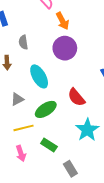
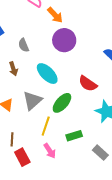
gray triangle: (17, 99) -> (32, 101), size x1.5
yellow line: (24, 128) -> (46, 126), turned -42
green rectangle: (49, 145) -> (74, 136), turned -35

